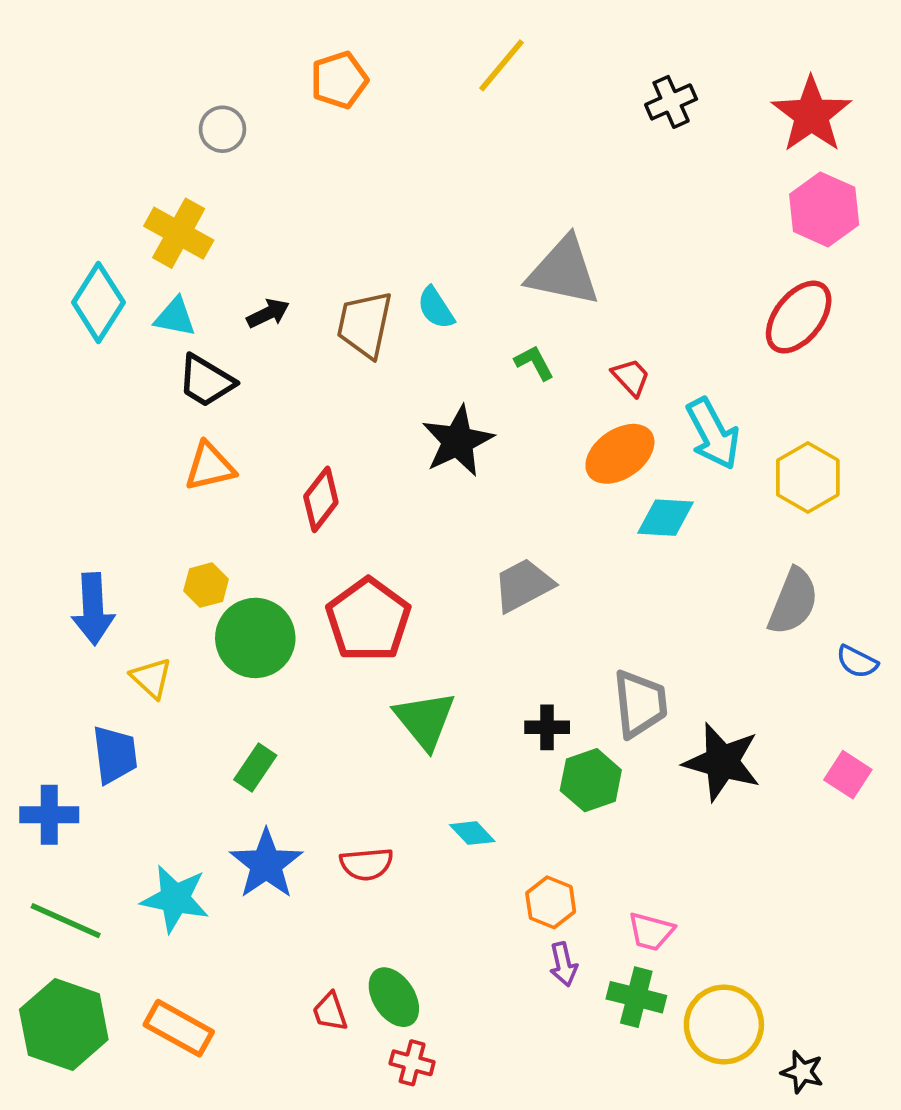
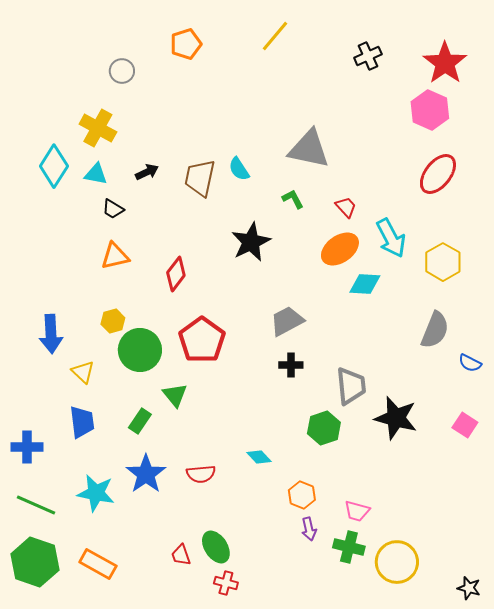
pink hexagon: (824, 209) -> (430, 110), moved
black trapezoid: (206, 381) -> (113, 209), size x0.7
green triangle: (425, 720) -> (175, 395), moved, size x0.7
black cross: (547, 727) -> (291, 365), moved
blue trapezoid: (115, 755) -> (82, 422), moved
black star: (802, 1072) -> (469, 588), moved

